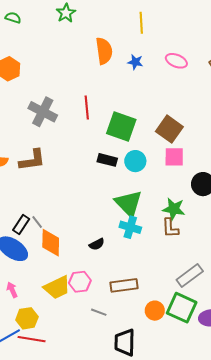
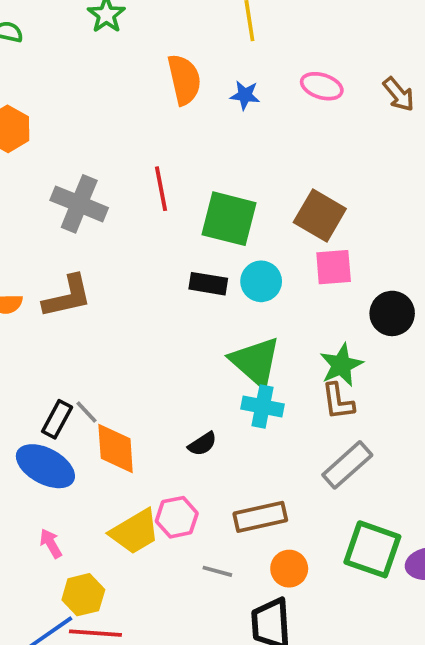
green star: (174, 209) -> (341, 365), turned -30
gray rectangle: (190, 275) -> (347, 465), moved
orange circle: (155, 311) -> (289, 569), moved

